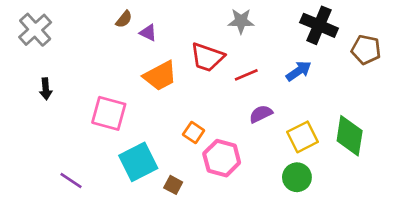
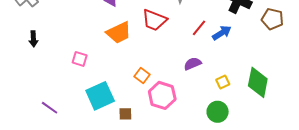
red line: (246, 75) -> (199, 28), moved, turned -30
pink square: (109, 113) -> (80, 59), size x0.6
yellow square: (302, 137) -> (223, 82), size x0.6
brown square: (173, 185) -> (125, 114), turned -32

